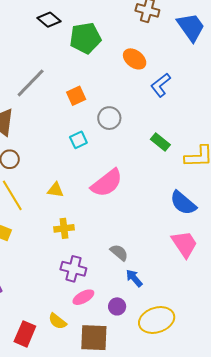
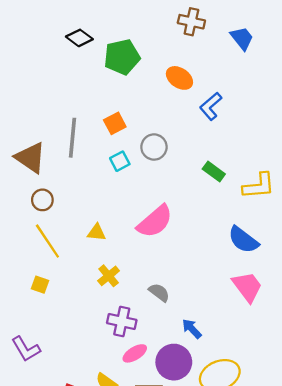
blue trapezoid: (191, 27) -> (242, 38), size x0.7
gray line: (31, 83) -> (73, 138), moved, turned -36
cyan square: (78, 140) -> (120, 161), moved
yellow cross: (64, 228) -> (109, 276), turned -30
gray semicircle: (119, 253) -> (159, 292), moved
purple circle: (117, 306) -> (174, 362), size x1.8

